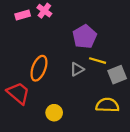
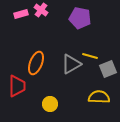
purple pentagon: (85, 37) -> (80, 18), moved, turned -30
gray triangle: (77, 69) -> (71, 64), size x1.5
red trapezoid: (18, 93) -> (17, 86), turned 50

